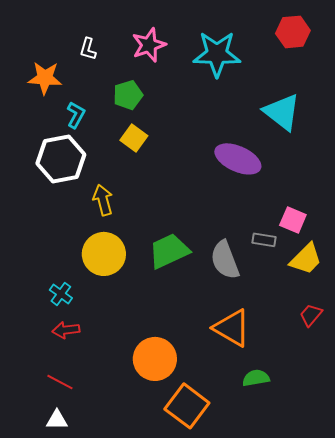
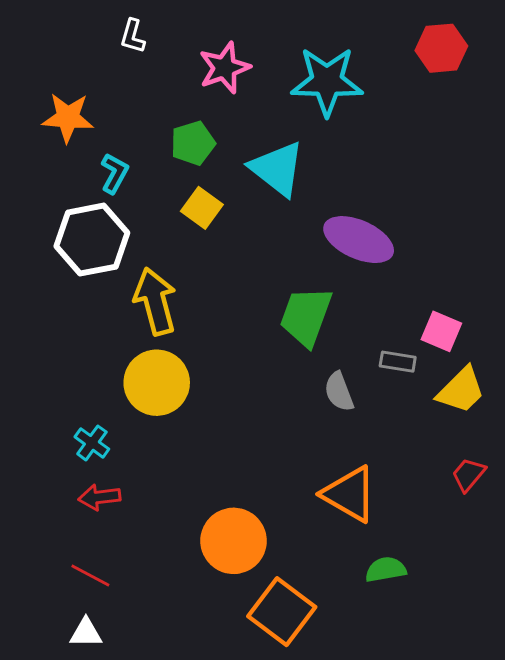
white L-shape: (88, 49) -> (133, 36), moved
cyan triangle: (282, 112) -> (277, 169), moved
yellow arrow: (103, 200) -> (155, 301), size x1.4
green trapezoid: (169, 251) -> (306, 316), moved, turned -45
gray semicircle: (225, 260) -> (339, 392), size x0.7

